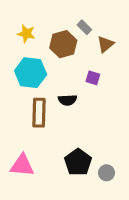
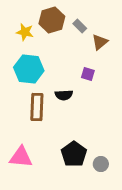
brown hexagon: (63, 44) -> (52, 20), moved

